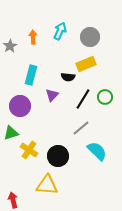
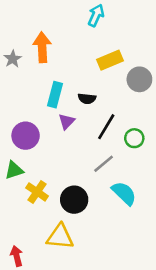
cyan arrow: (60, 31) -> (96, 15), moved
orange arrow: (33, 37) -> (42, 47), size x1.6
gray circle: (90, 37) -> (139, 79), moved
yellow rectangle: (86, 64) -> (110, 60), moved
cyan rectangle: (31, 75) -> (55, 95), moved
green circle: (105, 97) -> (134, 138), moved

